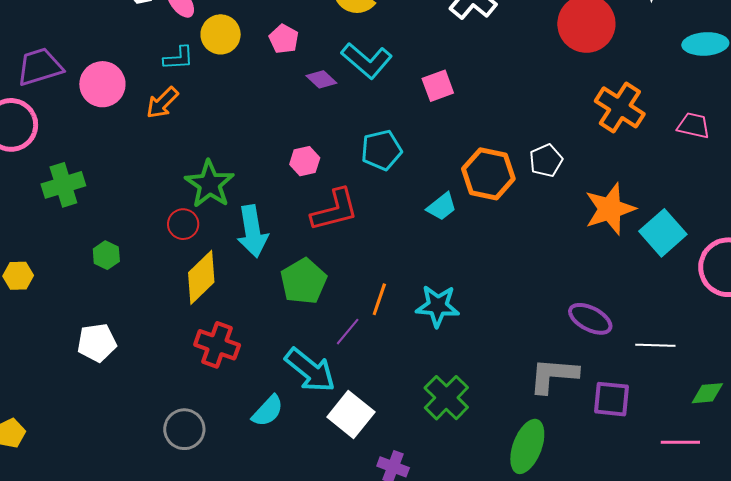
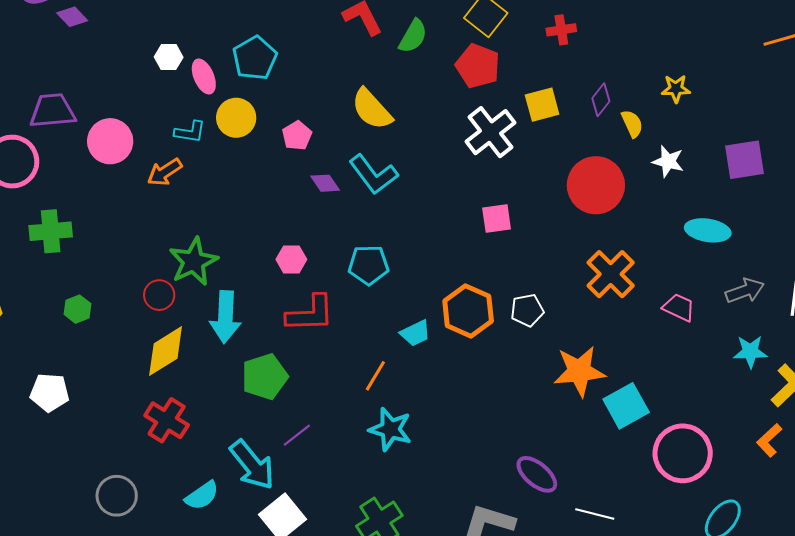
pink square: (438, 86) -> (497, 219), moved
orange line: (379, 299) -> (375, 376), moved

